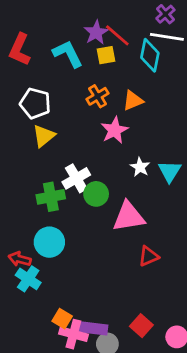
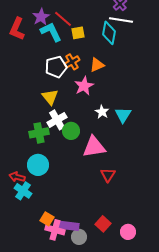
purple star: (96, 33) -> (41, 17), moved
red line: (117, 35) -> (63, 19), moved
white pentagon: (35, 103) -> (56, 67), moved, turned -30
yellow triangle: (44, 136) -> (50, 97), moved, turned -30
red triangle: (148, 256) -> (108, 175), turned -35

